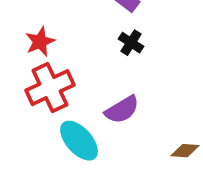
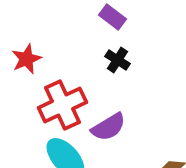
red cross: (50, 88) -> (62, 105), moved

